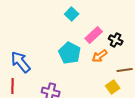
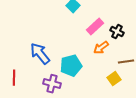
cyan pentagon: (70, 53) -> (71, 66), moved, turned 30
blue arrow: (21, 62) -> (40, 54), moved

